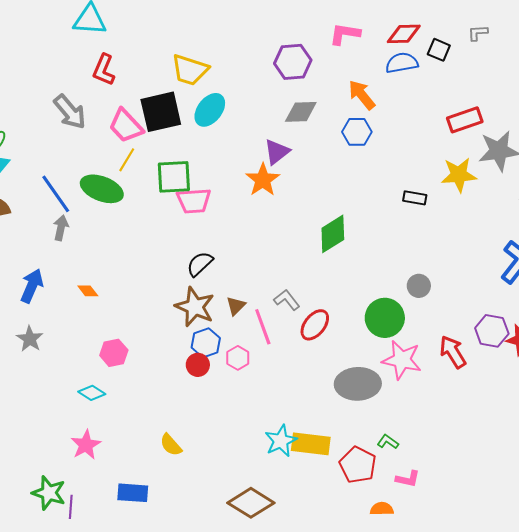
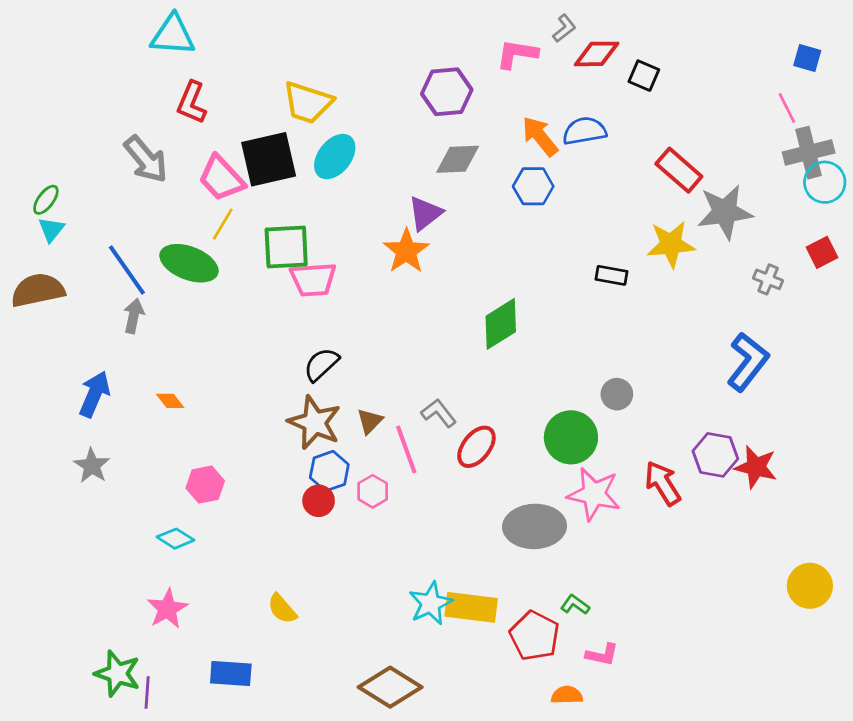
gray L-shape: (478, 33) -> (564, 28), moved, turned 145
blue semicircle: (402, 63) -> (584, 131), moved
red rectangle: (465, 120) -> (679, 170), turned 60

